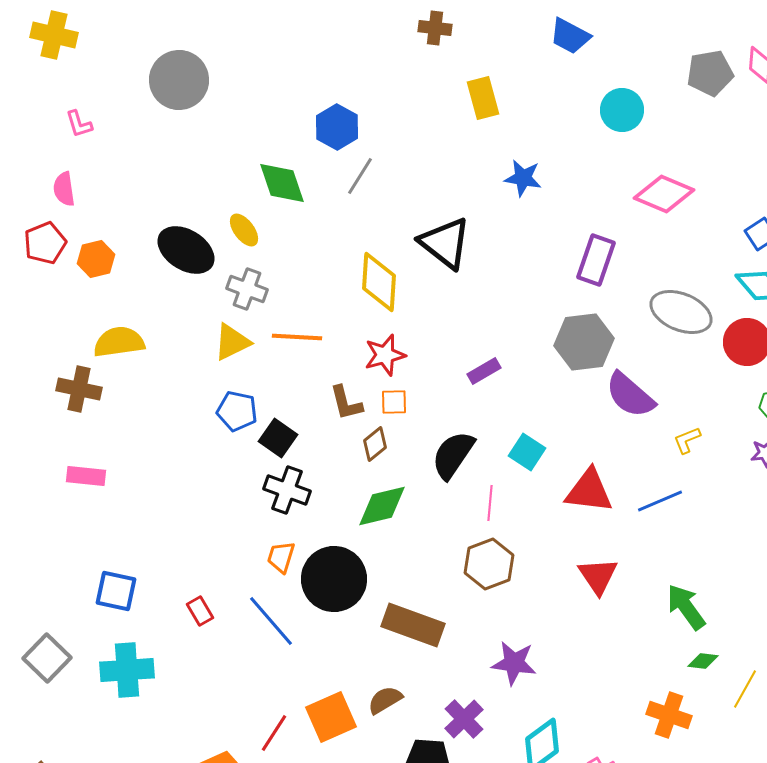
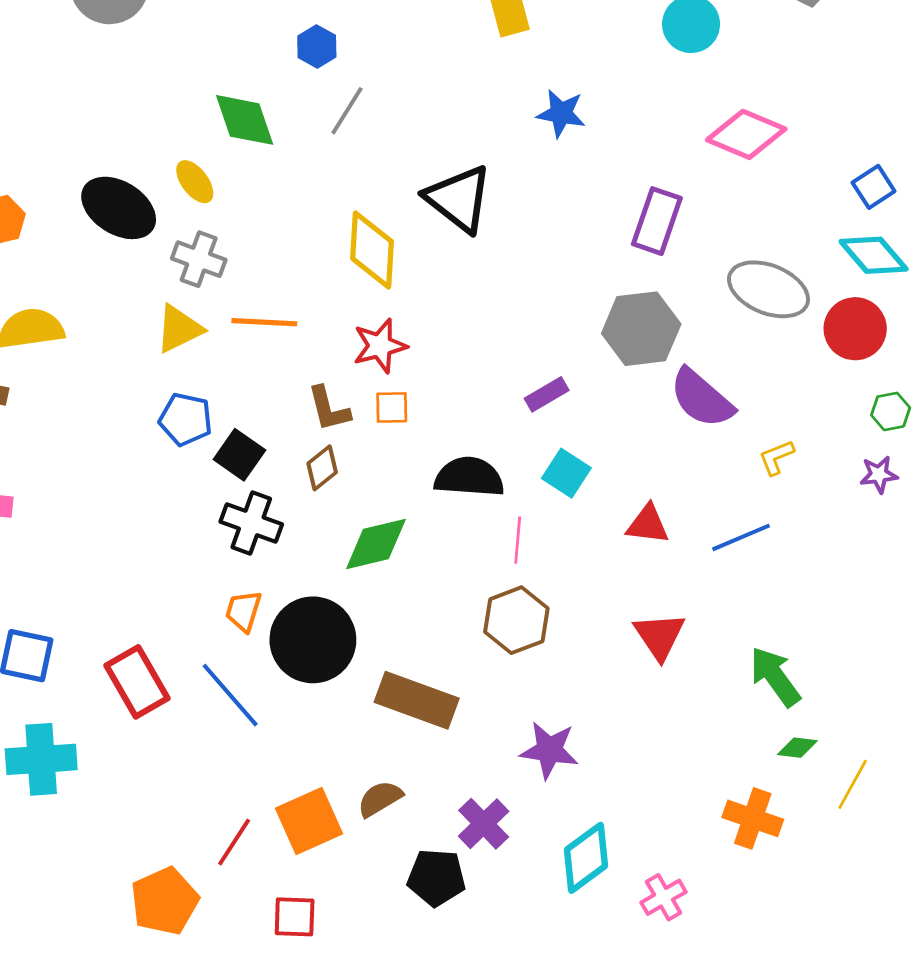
blue hexagon: (337, 127) -> (317, 46), size x0.7
purple rectangle: (484, 371) -> (547, 394), moved
brown diamond: (375, 444) -> (322, 468), moved
black semicircle: (453, 455) -> (469, 477), turned 60
red triangle: (589, 491) -> (648, 524), size x0.7
red rectangle: (200, 611) -> (137, 682), size x1.8

